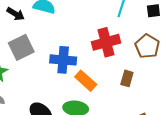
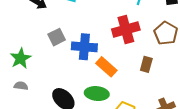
gray square: (21, 47) -> (57, 37), moved, size x0.7

